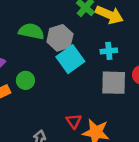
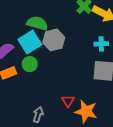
gray hexagon: (60, 38) -> (54, 40), moved
cyan square: (70, 59) -> (30, 42), moved

